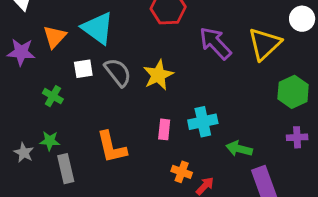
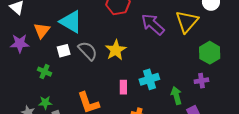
purple cross: (297, 137) -> (201, 81), moved
green arrow: (239, 149) -> (176, 95), turned 66

